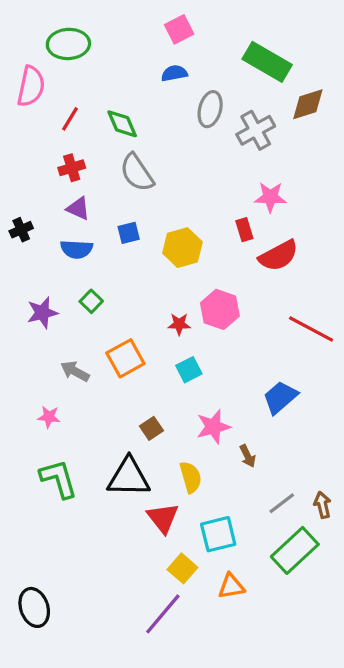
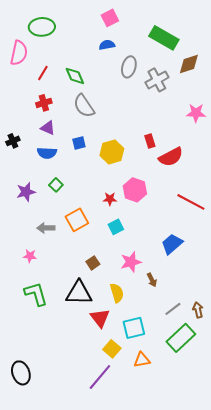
pink star: (270, 197) -> (196, 113), moved
gray arrow: (75, 371) -> (46, 228), turned -30

